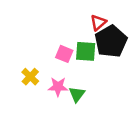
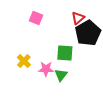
green square: (86, 51) -> (65, 53), moved
pink square: (64, 54) -> (36, 18), moved

